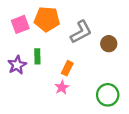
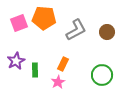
brown circle: (109, 44) -> (107, 32), moved
green rectangle: (37, 56) -> (35, 70), moved
green circle: (108, 95) -> (102, 75), moved

